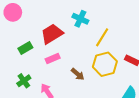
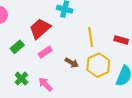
yellow line: (102, 37) -> (91, 37), moved, turned -30
yellow hexagon: (105, 64) -> (98, 65), moved

